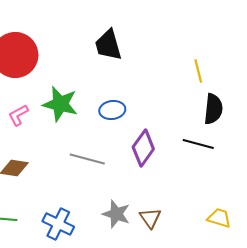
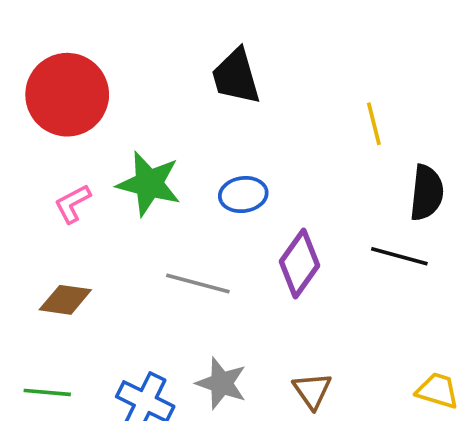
yellow line: (198, 71) -> (374, 124), moved
gray star: (116, 214) -> (221, 383), moved

